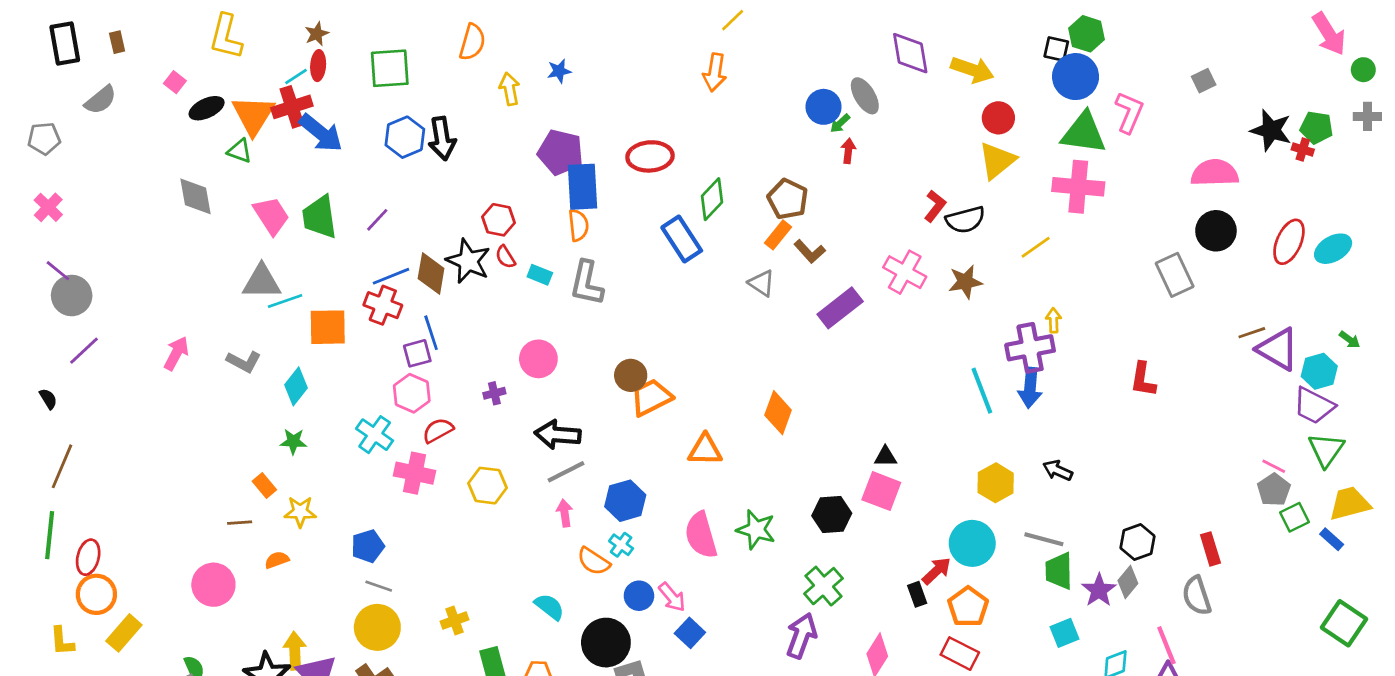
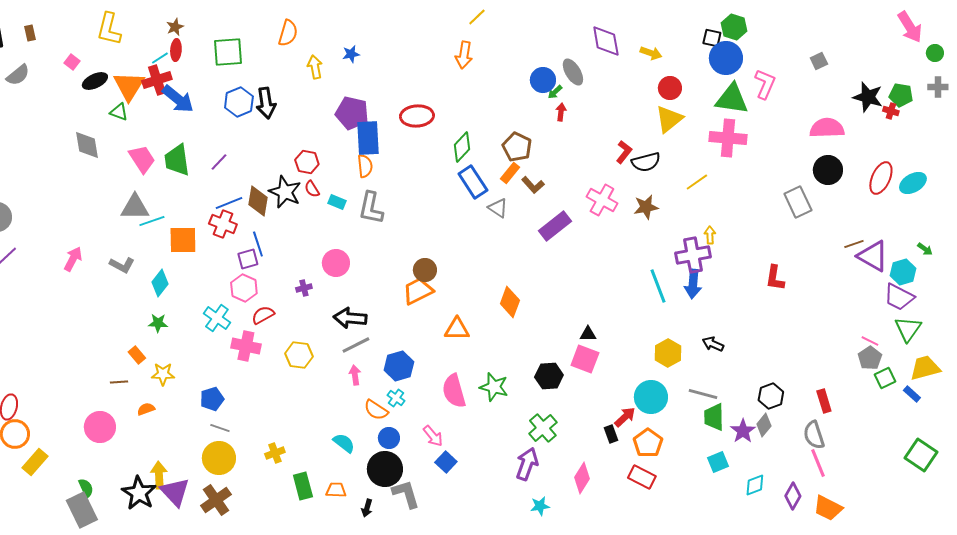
yellow arrow: (972, 70) -> (651, 53), size x0.7
blue rectangle: (682, 239) -> (473, 182), moved
brown circle: (631, 375) -> (425, 270), moved
blue circle: (639, 596) -> (389, 438), moved
pink line: (1166, 645) -> (818, 463), moved

